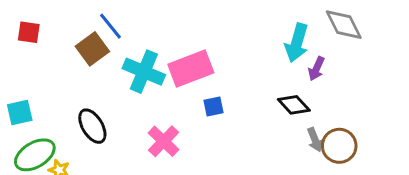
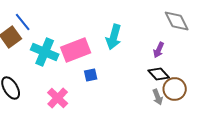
cyan arrow: (297, 43) -> (114, 37), moved
black diamond: (294, 105) -> (159, 74), moved
brown circle: (339, 146) -> (175, 89), moved

